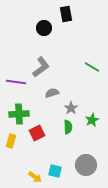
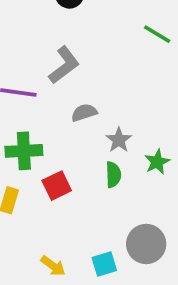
green line: (92, 67) -> (157, 34), moved
cyan square: (55, 171) -> (104, 264), moved, turned -32

